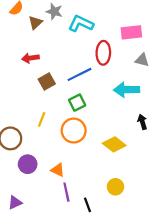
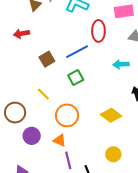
red arrow: (30, 58) -> (21, 34), moved
cyan arrow: (127, 90) -> (121, 64), size x0.7
yellow line: (42, 119) -> (43, 94), turned -64
orange circle: (74, 131) -> (67, 115), moved

